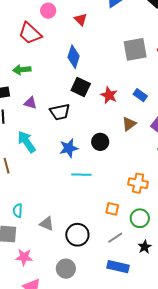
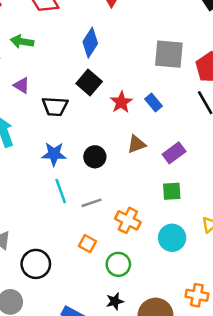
blue rectangle: (140, 95) -> (154, 102), moved
cyan line: (81, 175) -> (61, 191), turned 54
gray line: (115, 238) -> (91, 203), moved

